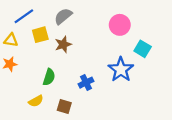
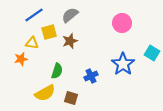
yellow triangle: (11, 40) -> (32, 43), moved
cyan square: (143, 49) -> (152, 53), moved
yellow semicircle: (36, 101) -> (45, 93), size x1.5

